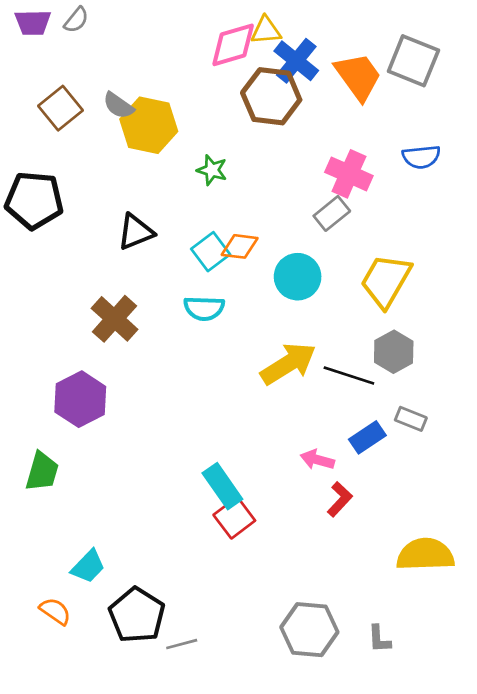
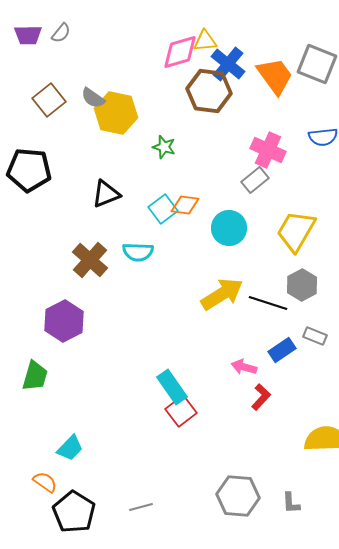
cyan semicircle: (204, 308) -> (138, 252), moved
black pentagon: (137, 615) -> (74, 512), moved

